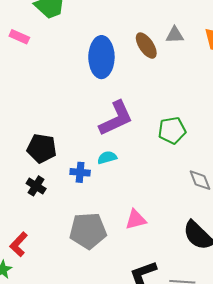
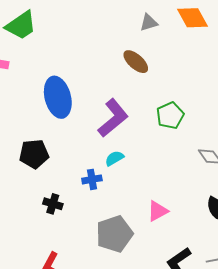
brown ellipse: (146, 46) -> (136, 62), moved
blue ellipse: (101, 57) -> (58, 97), moved
black pentagon: (42, 148) -> (34, 154), moved

